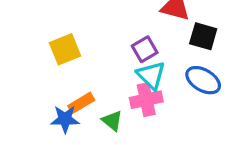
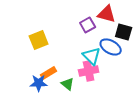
purple square: (145, 49) -> (88, 25), moved
blue ellipse: (203, 80) -> (111, 47), moved

